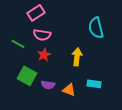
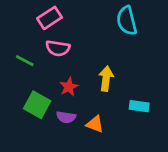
cyan semicircle: (96, 28) -> (127, 21), moved
red star: (44, 55) -> (69, 87), moved
cyan rectangle: (94, 84) -> (139, 106), moved

